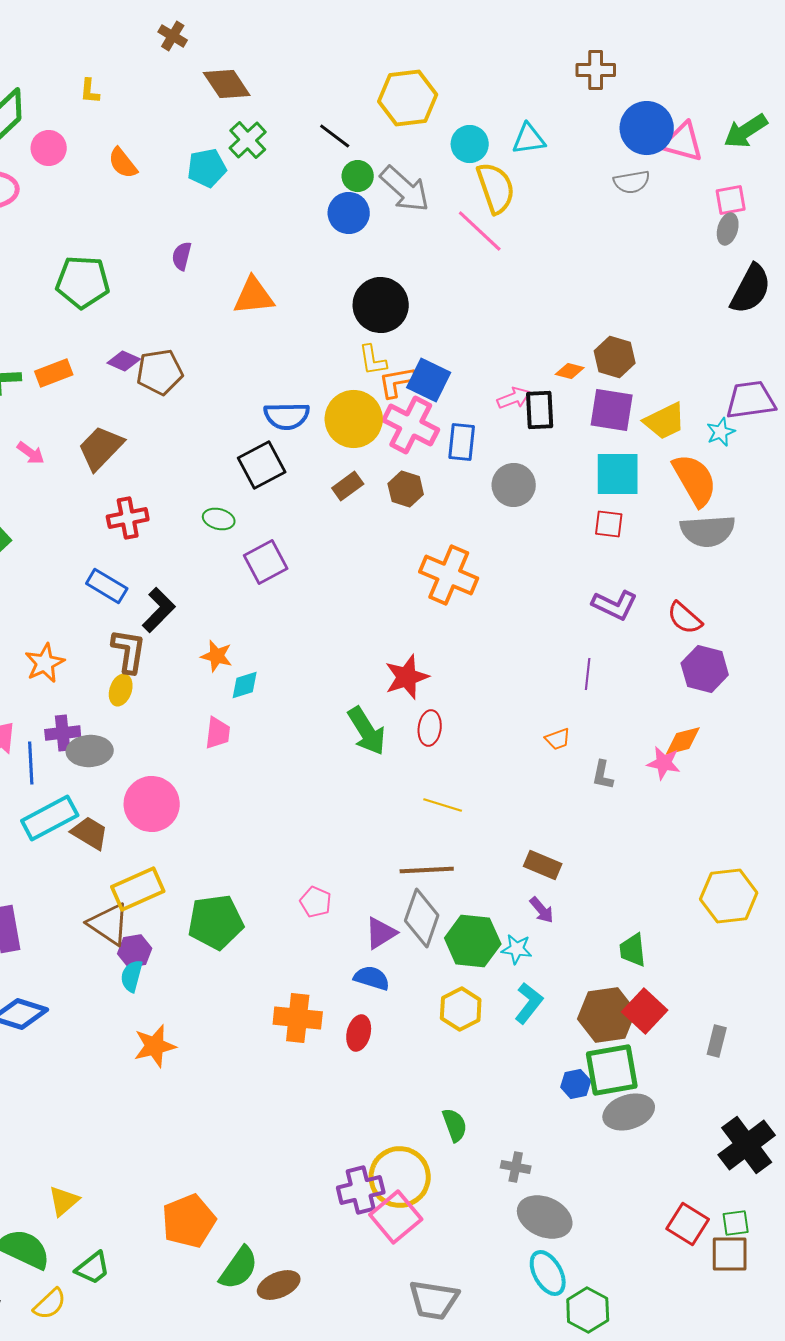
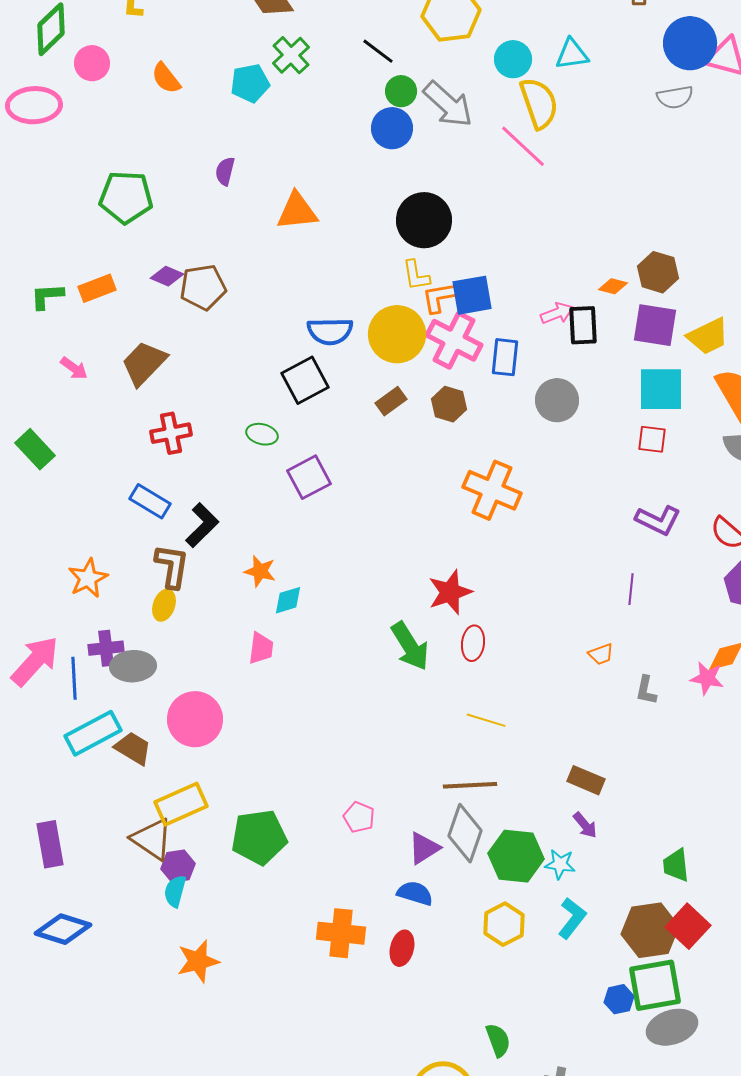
blue square: (429, 380) -> (472, 295), turned -36

